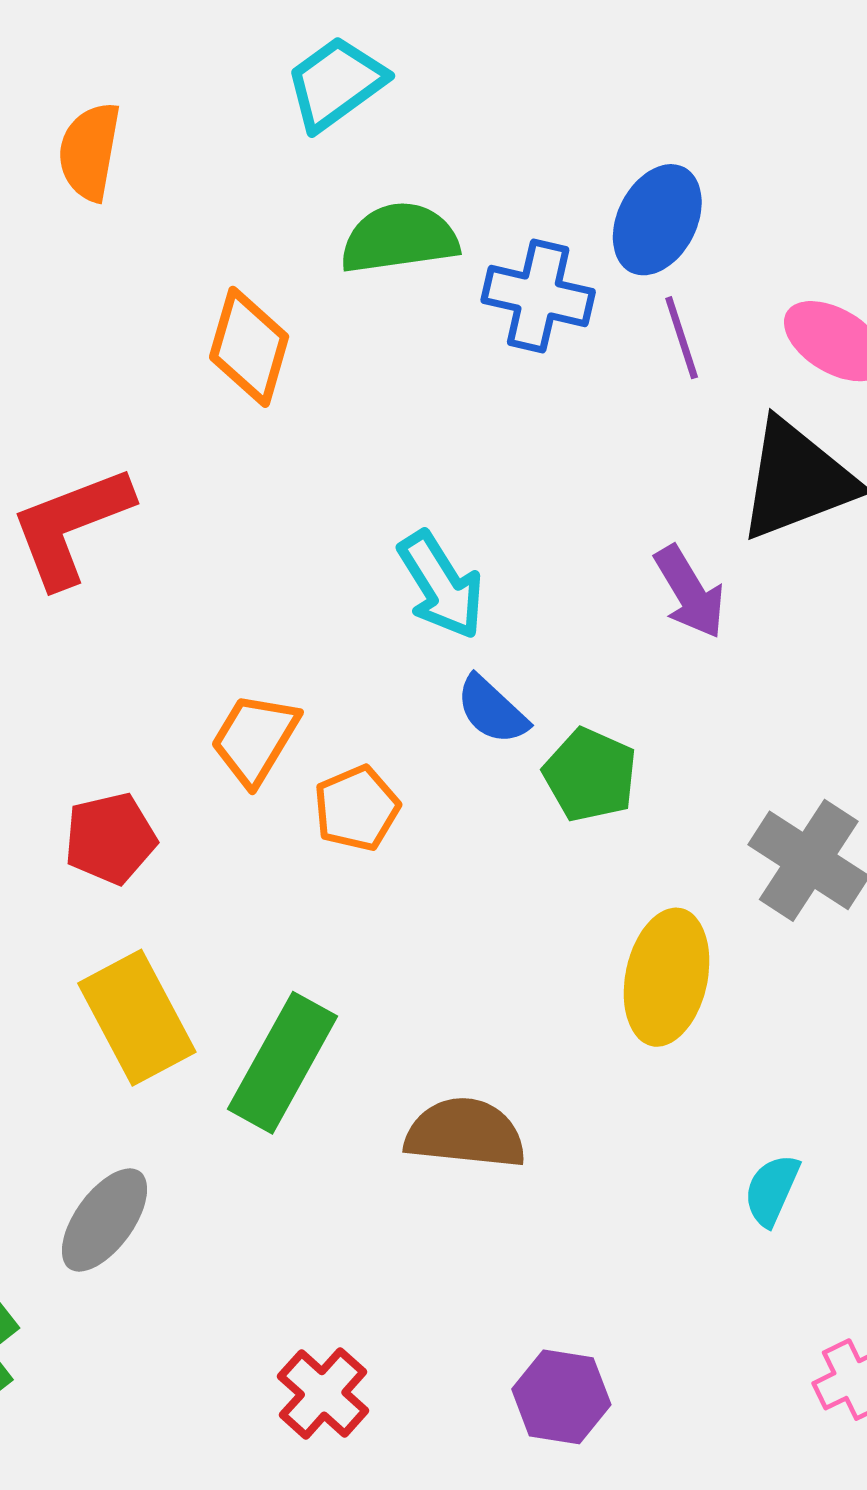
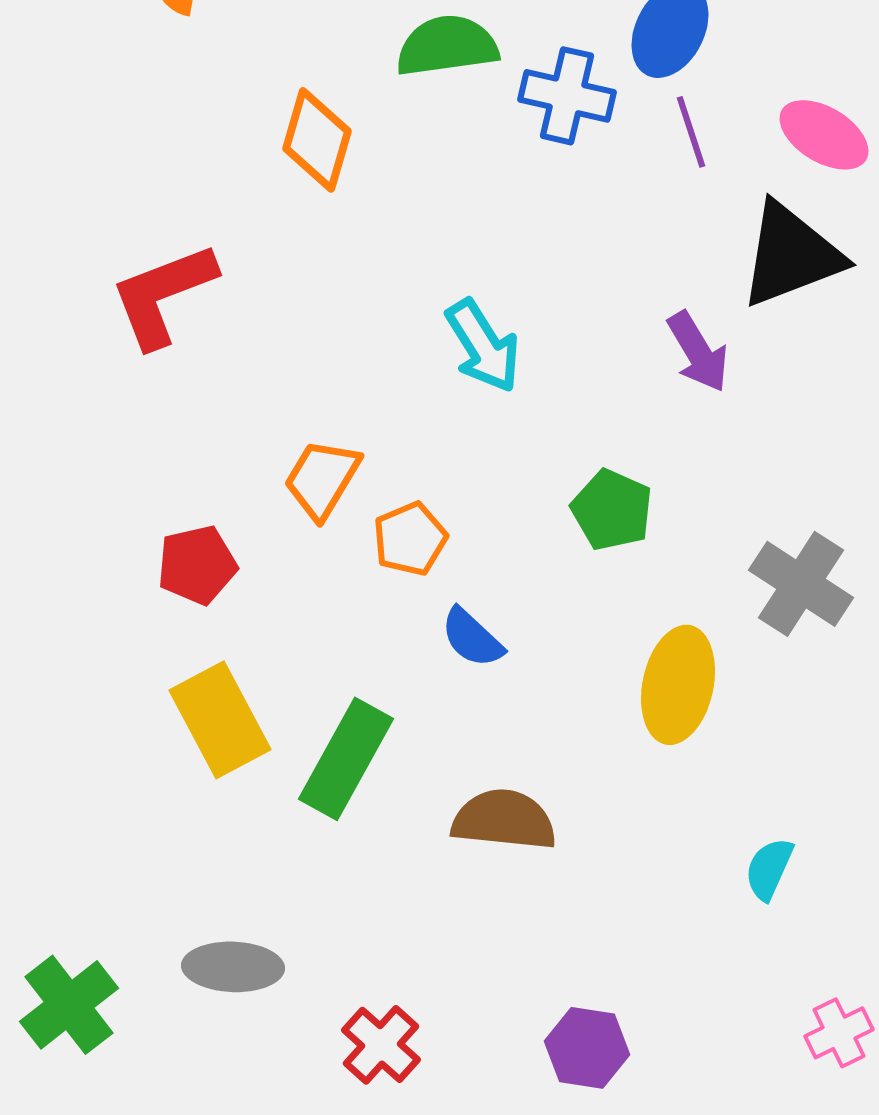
blue semicircle: (492, 710) -> (472, 638), moved
gray ellipse: (104, 1220) -> (233, 967), moved, turned 56

